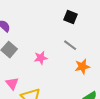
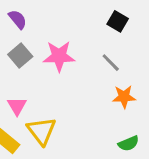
pink star: (41, 58) -> (59, 56), moved, size x1.5

